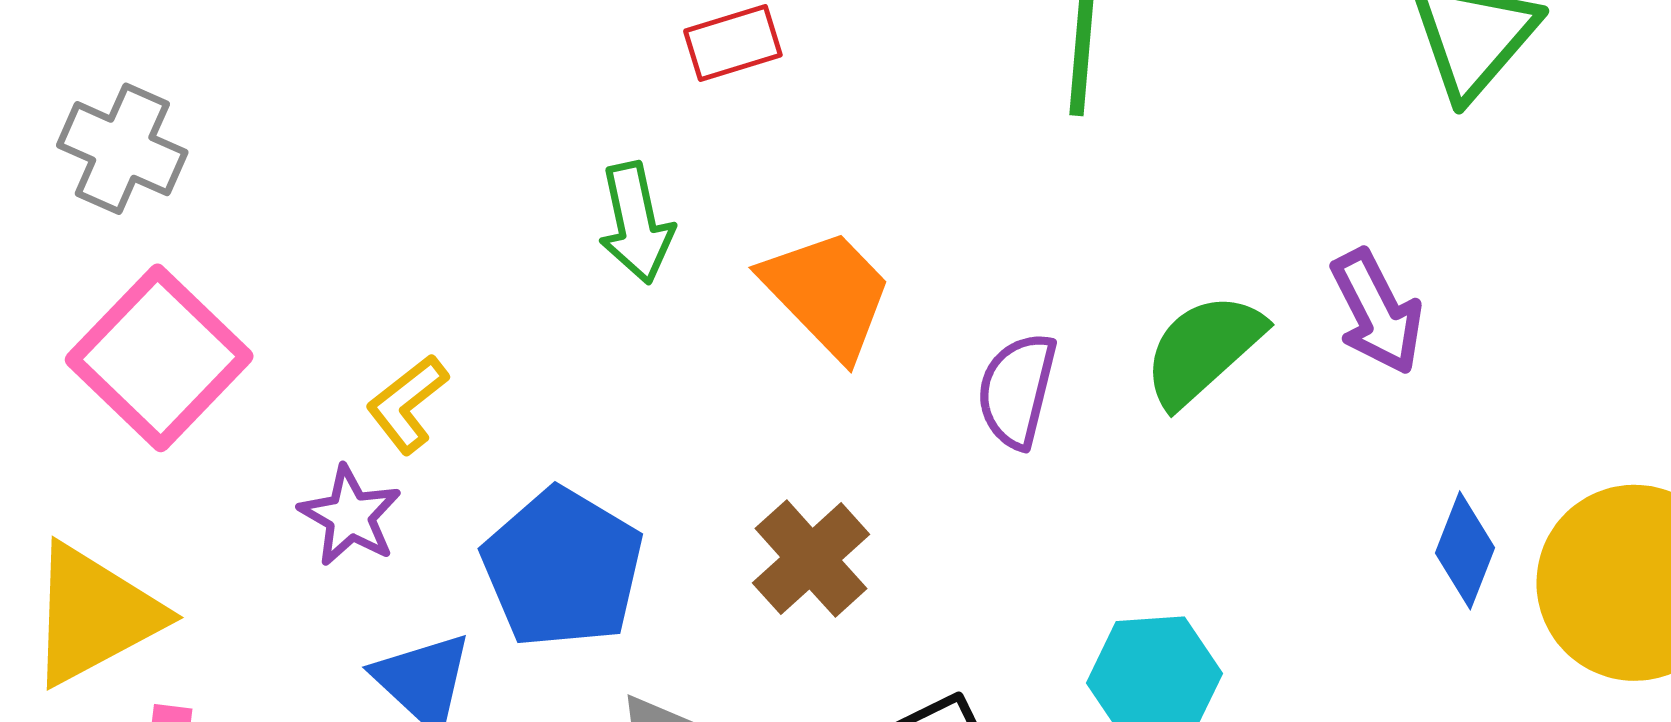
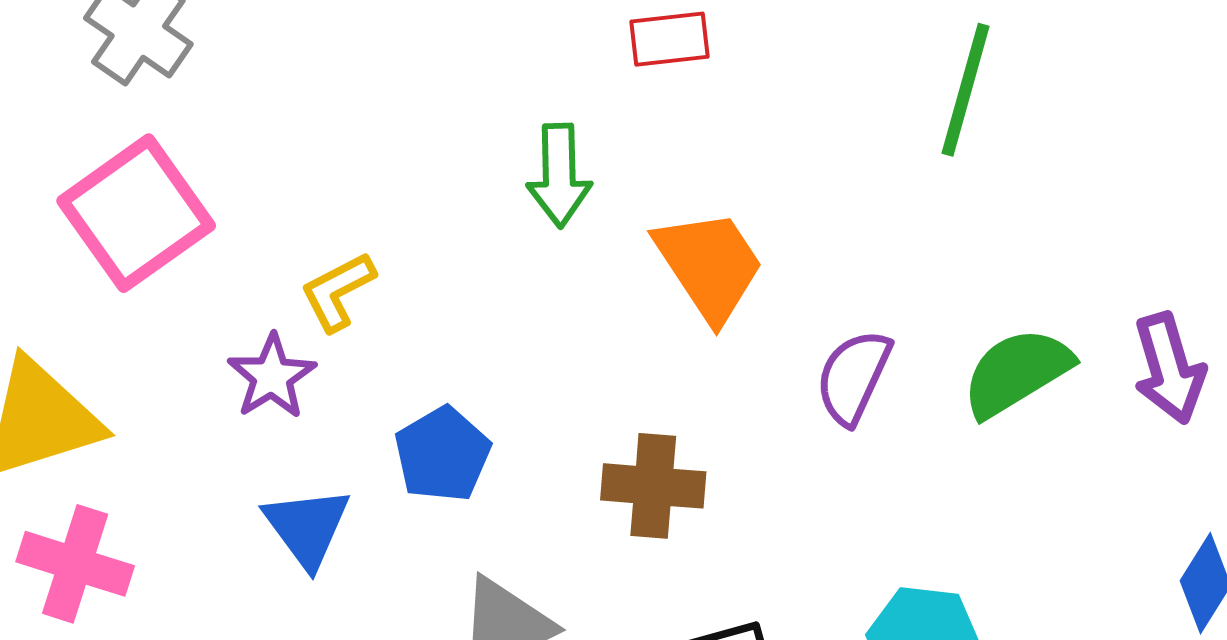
brown cross: (811, 559) -> (653, 486), turned 36
blue pentagon: (563, 568) -> (442, 454), size x0.7

